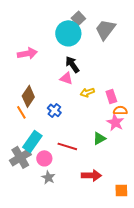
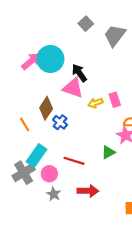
cyan circle: (68, 33) -> (50, 59), moved
pink arrow: (27, 53) -> (31, 61), turned -30
pink triangle: (66, 78) -> (73, 88), size x1.5
brown diamond: (28, 96) -> (46, 108), moved
pink rectangle: (111, 96) -> (115, 100), moved
red arrow: (91, 175) -> (88, 191), moved

